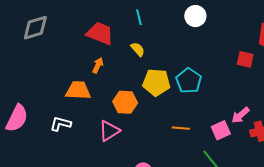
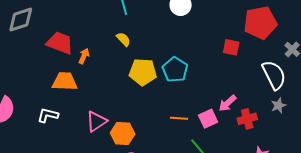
red trapezoid: (100, 33) -> (60, 43), moved
orange hexagon: (125, 102) -> (123, 134), moved
orange line: (181, 128) -> (179, 118), moved

